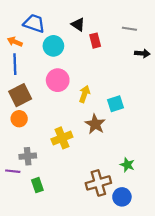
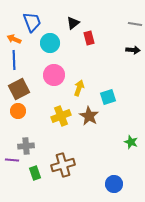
blue trapezoid: (34, 23) -> (32, 22), turned 50
black triangle: (78, 24) -> (73, 23), turned 48
gray line: (129, 29) -> (135, 24), moved
yellow cross: (62, 138) -> (61, 116), moved
green star: (127, 165) -> (131, 142), moved
brown cross: (98, 183) -> (63, 165), moved

